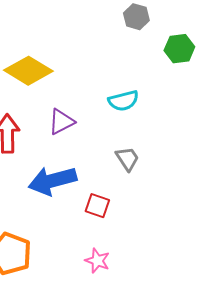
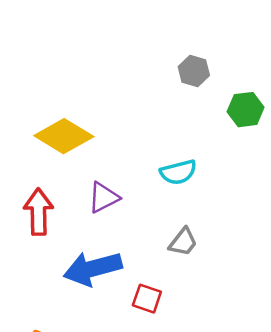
gray trapezoid: (127, 159) -> (183, 242), turned 72

